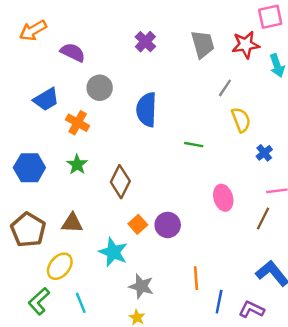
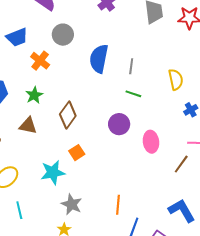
gray line: (225, 88) -> (131, 66), moved, turned -35
brown triangle: (72, 223) -> (28, 126), moved
purple circle: (168, 225) -> (119, 124), moved
cyan star: (113, 252) -> (53, 172), turned 30

